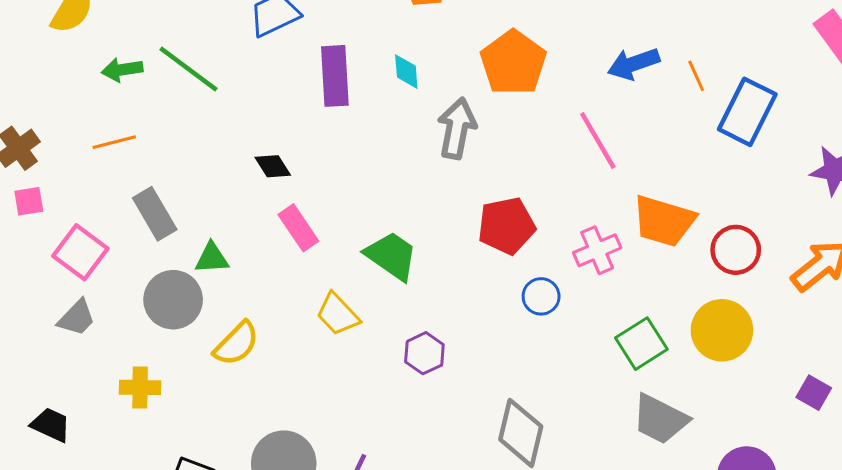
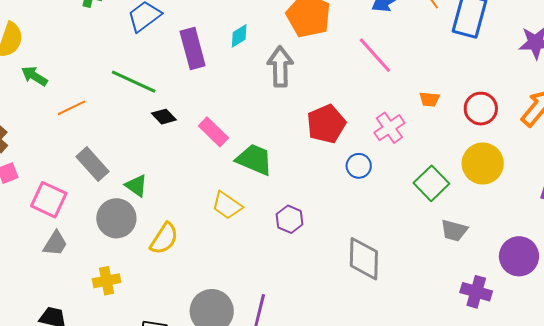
green line: (188, 69) -> (134, 82), moved
green arrow: (122, 70) -> (34, 76), moved, turned 52
cyan diamond: (406, 72) -> (239, 36), turned 75
orange line: (114, 142) -> (72, 108), moved
orange trapezoid: (664, 221) -> (429, 99), size x0.5
pink rectangle: (298, 228) -> (213, 132), moved
green triangle: (212, 258) -> (136, 186), turned 50
gray trapezoid: (660, 419) -> (454, 231), size x0.7

